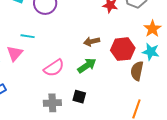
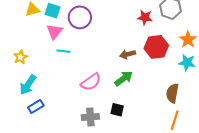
red hexagon: (123, 49) -> (156, 47), moved
pink triangle: (15, 53) -> (54, 32), moved
brown semicircle: (137, 71) -> (172, 93), moved

